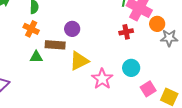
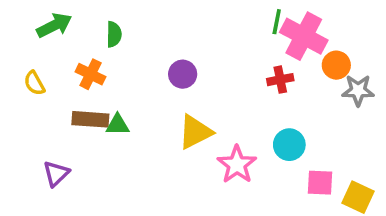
orange cross: (31, 29) -> (90, 74), moved
brown rectangle: (55, 45) -> (90, 119), moved
pink square: (148, 89) -> (320, 183), turned 35

